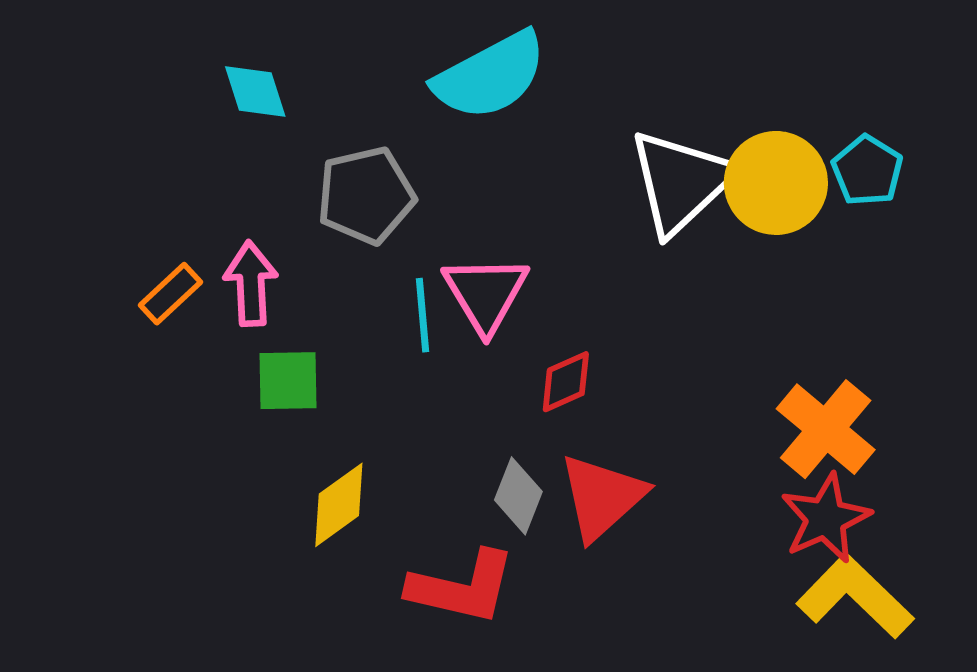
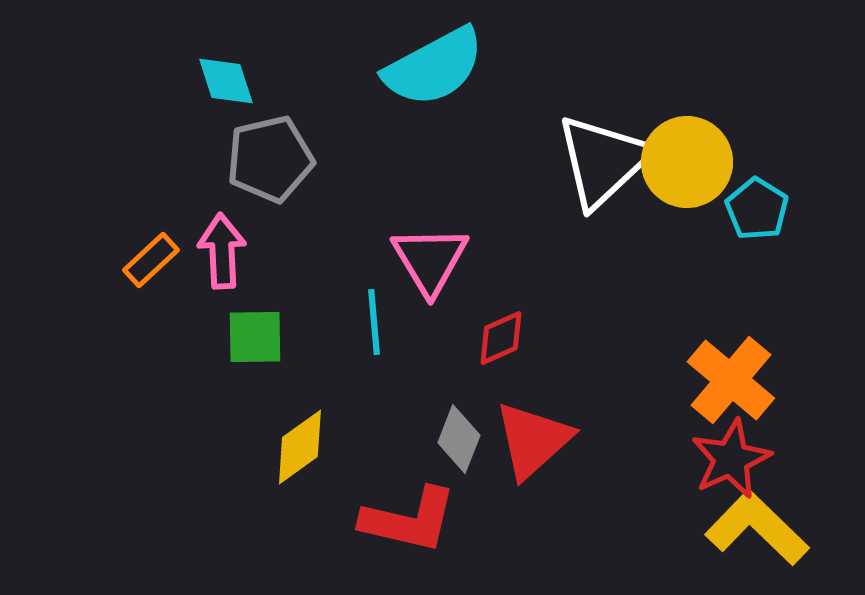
cyan pentagon: (867, 171) -> (757, 209), moved
gray pentagon: (366, 195) -> (270, 159), moved
cyan line: (422, 315) -> (374, 322), moved

